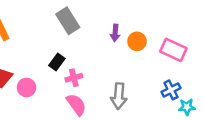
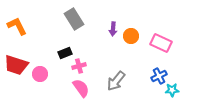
black rectangle: (57, 62) -> (65, 53), turned 32
gray arrow: (119, 96) -> (116, 81), turned 35

